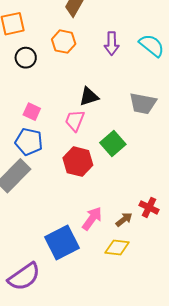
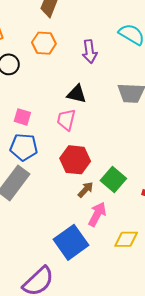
purple arrow: (112, 43) -> (90, 52), moved
black triangle: (89, 97) -> (77, 94), turned 40
green square: (113, 143) -> (113, 180), moved
brown arrow: (124, 219) -> (86, 190), moved

